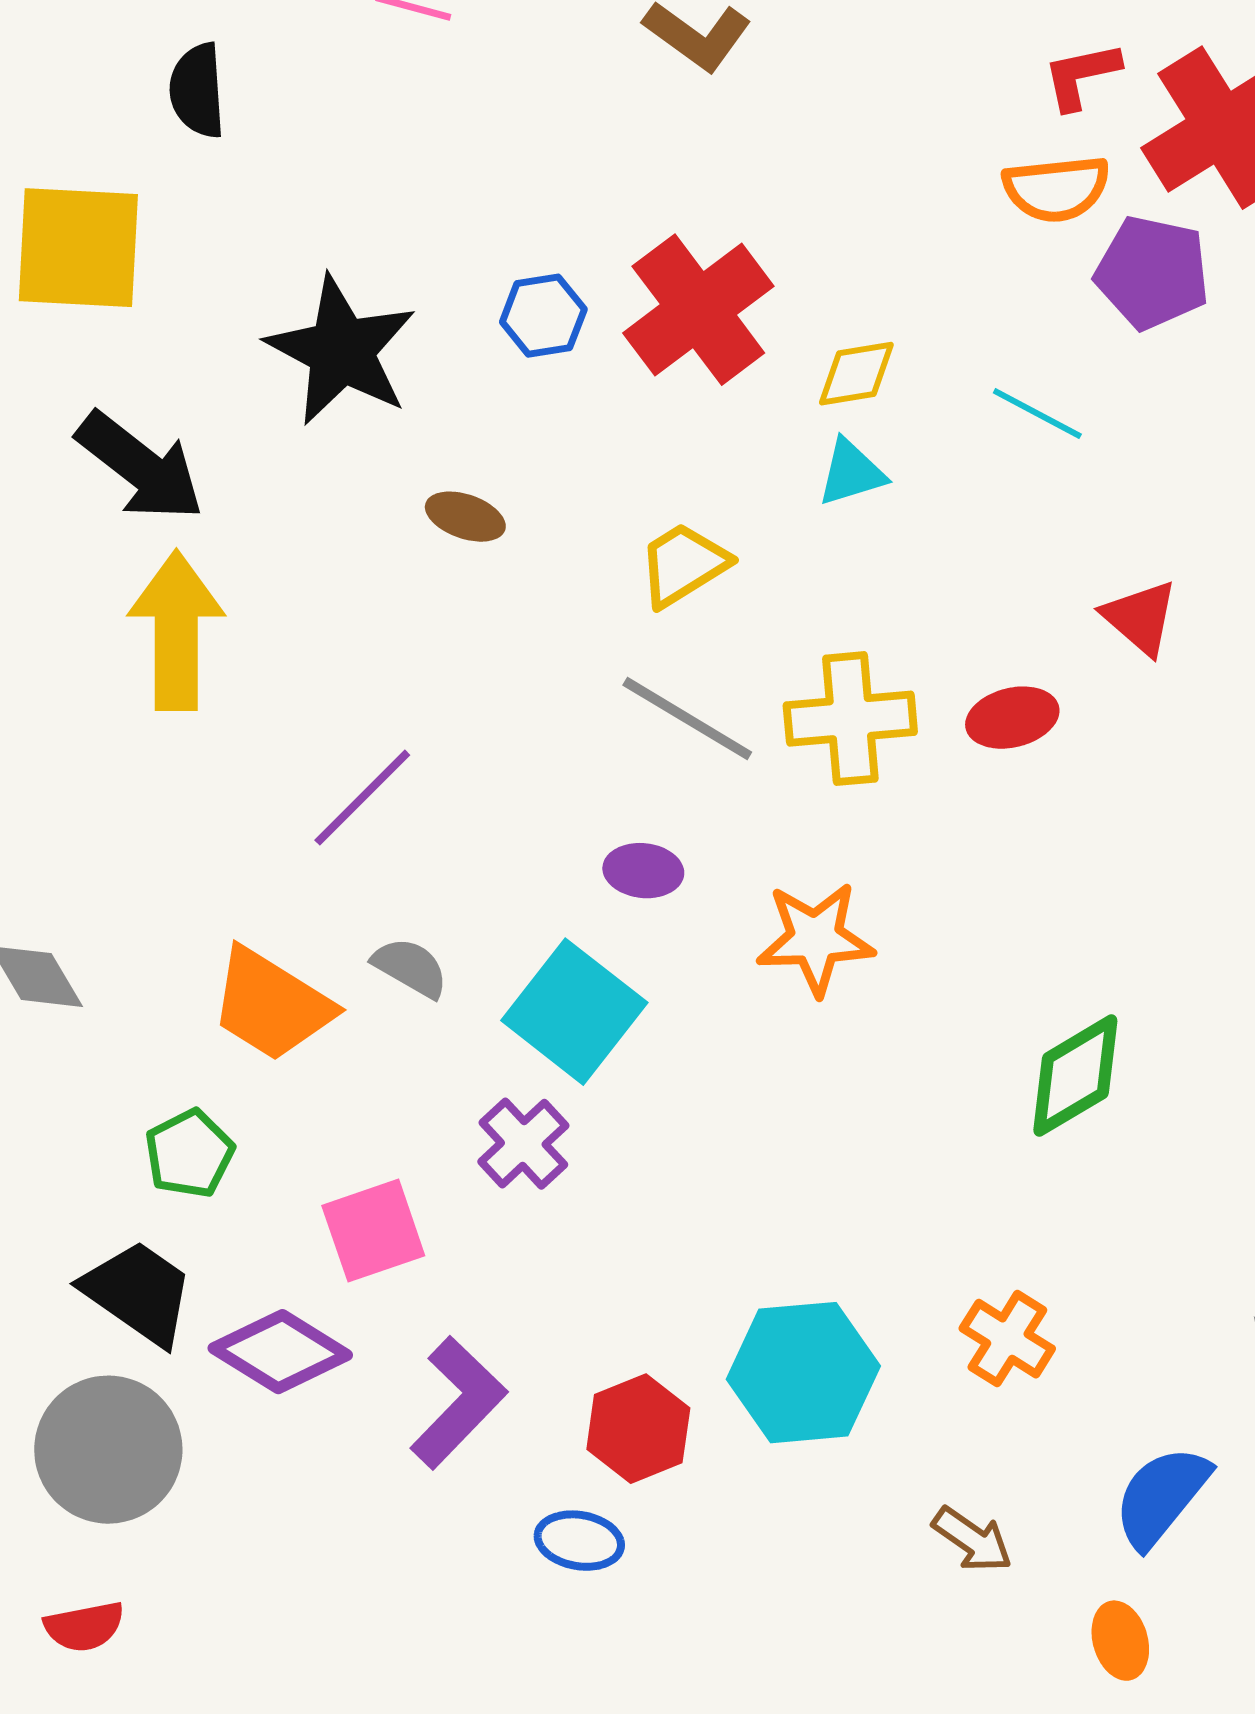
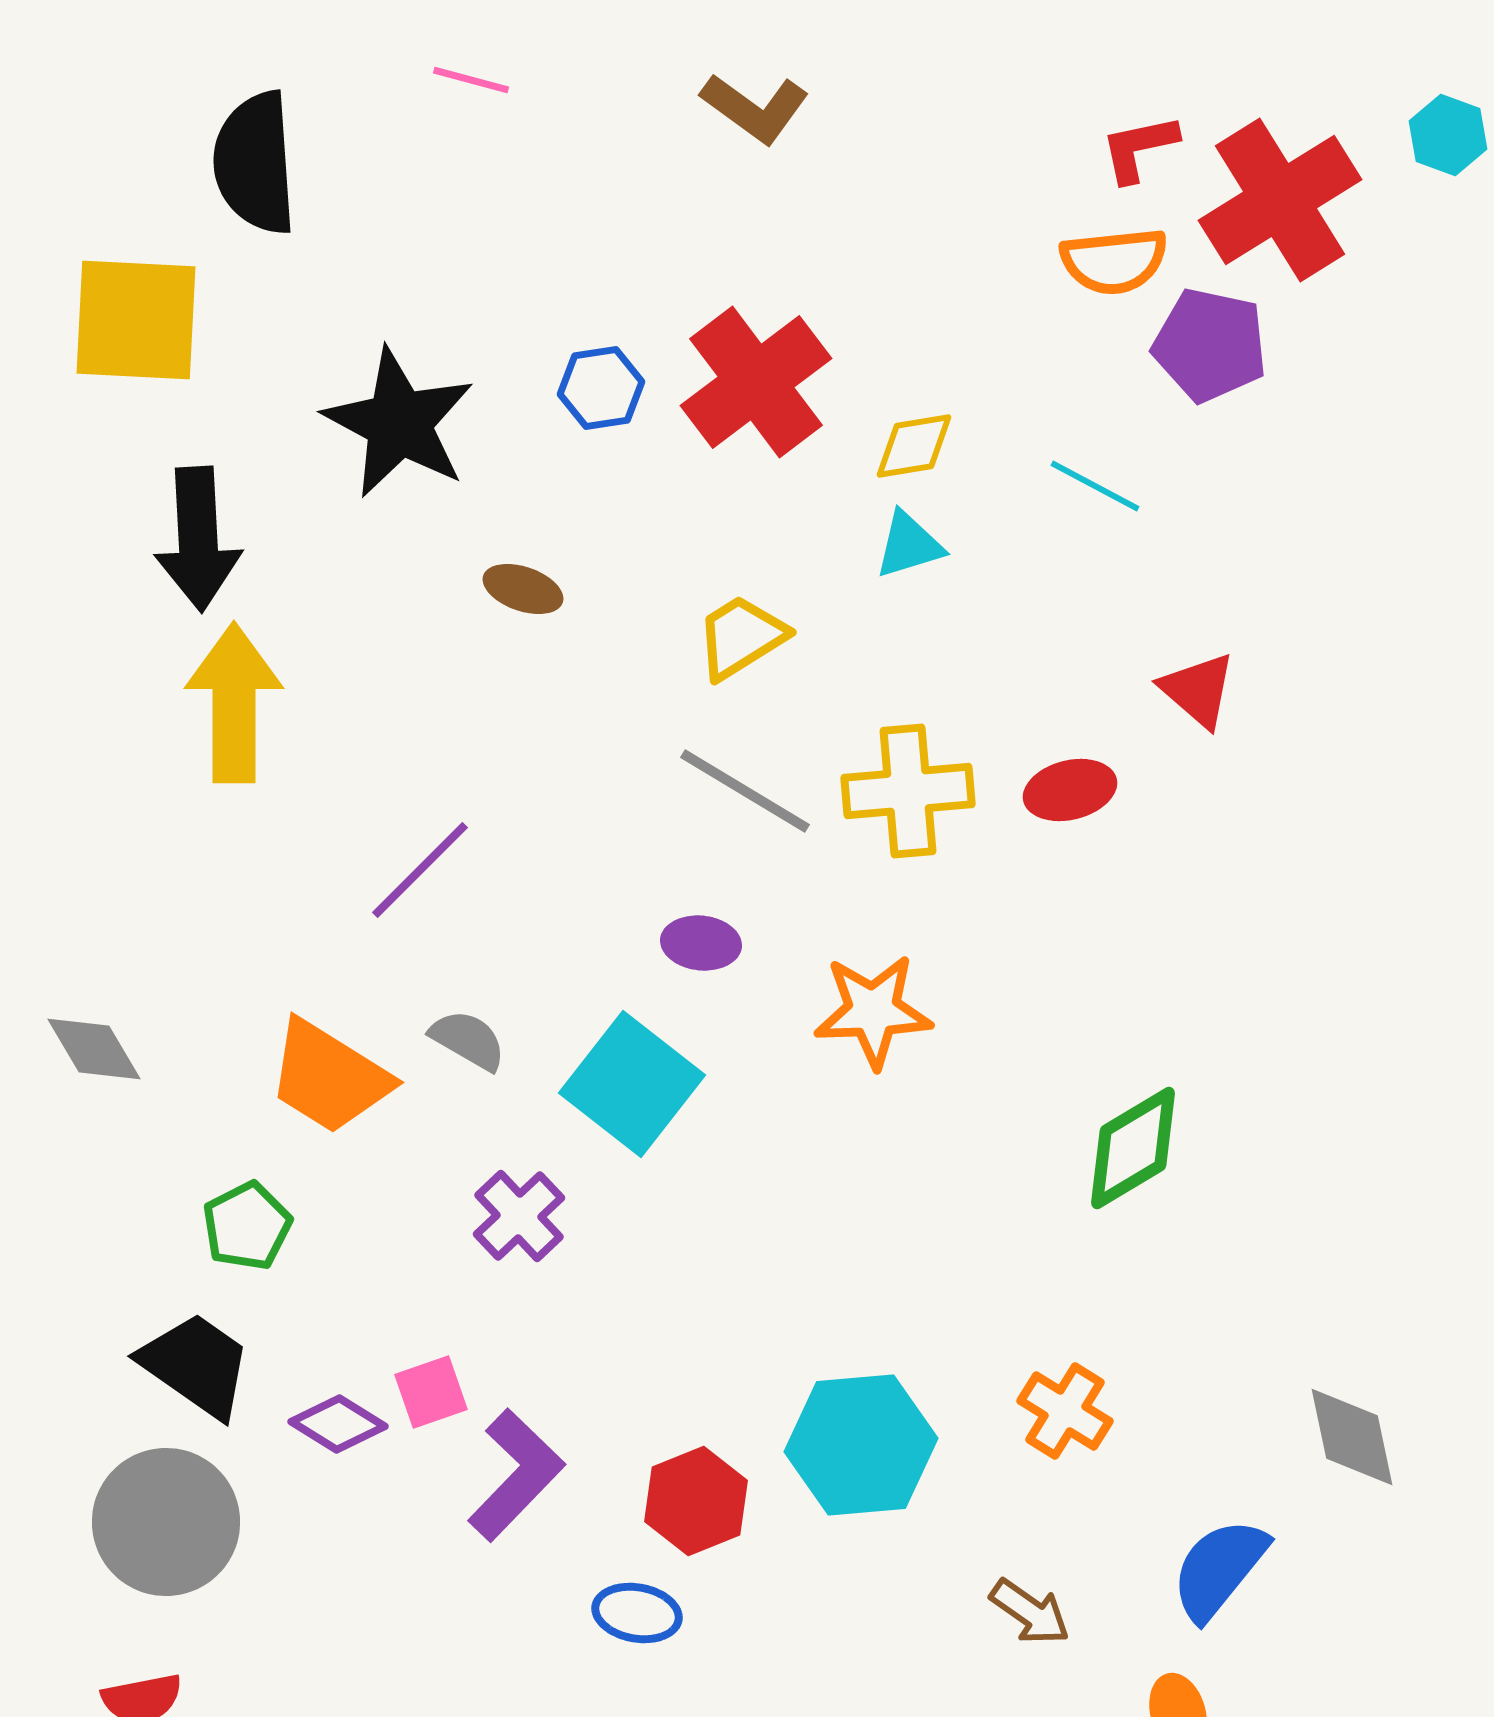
black semicircle: (197, 91) -> (255, 163), size x1.5
black arrow: (140, 467) -> (198, 539), turned 49
purple cross: (523, 1144) -> (519, 1216), moved
pink square: (373, 1231) -> (431, 1392), moved, size x0.7
purple diamond: (280, 1352) -> (338, 1424), size x0.7

